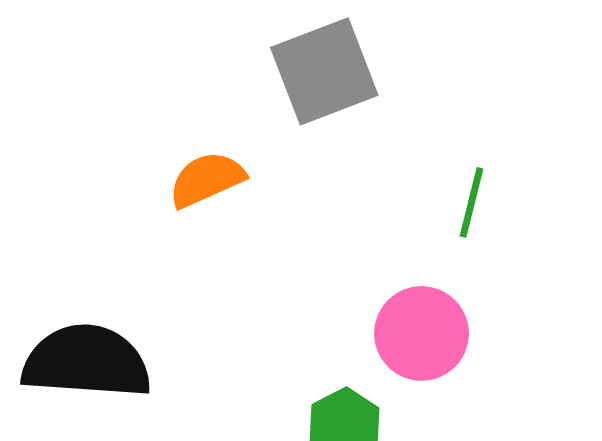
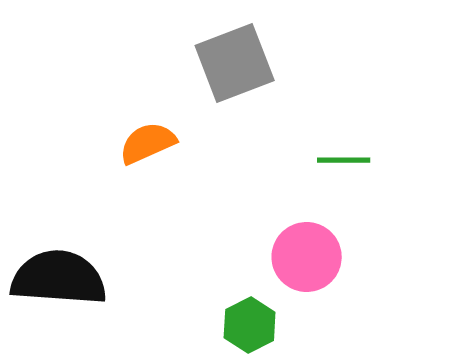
green line: (471, 202) -> (344, 160), turned 76

